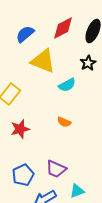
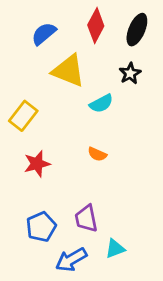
red diamond: (63, 28) -> (96, 25), turned -35
purple trapezoid: (56, 169) -> (86, 219), turned 55

